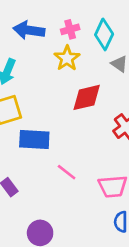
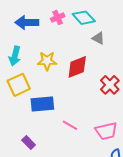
cyan diamond: (104, 34) -> (84, 18), turned -60
yellow star: (67, 58) -> (47, 61), moved, turned -30

